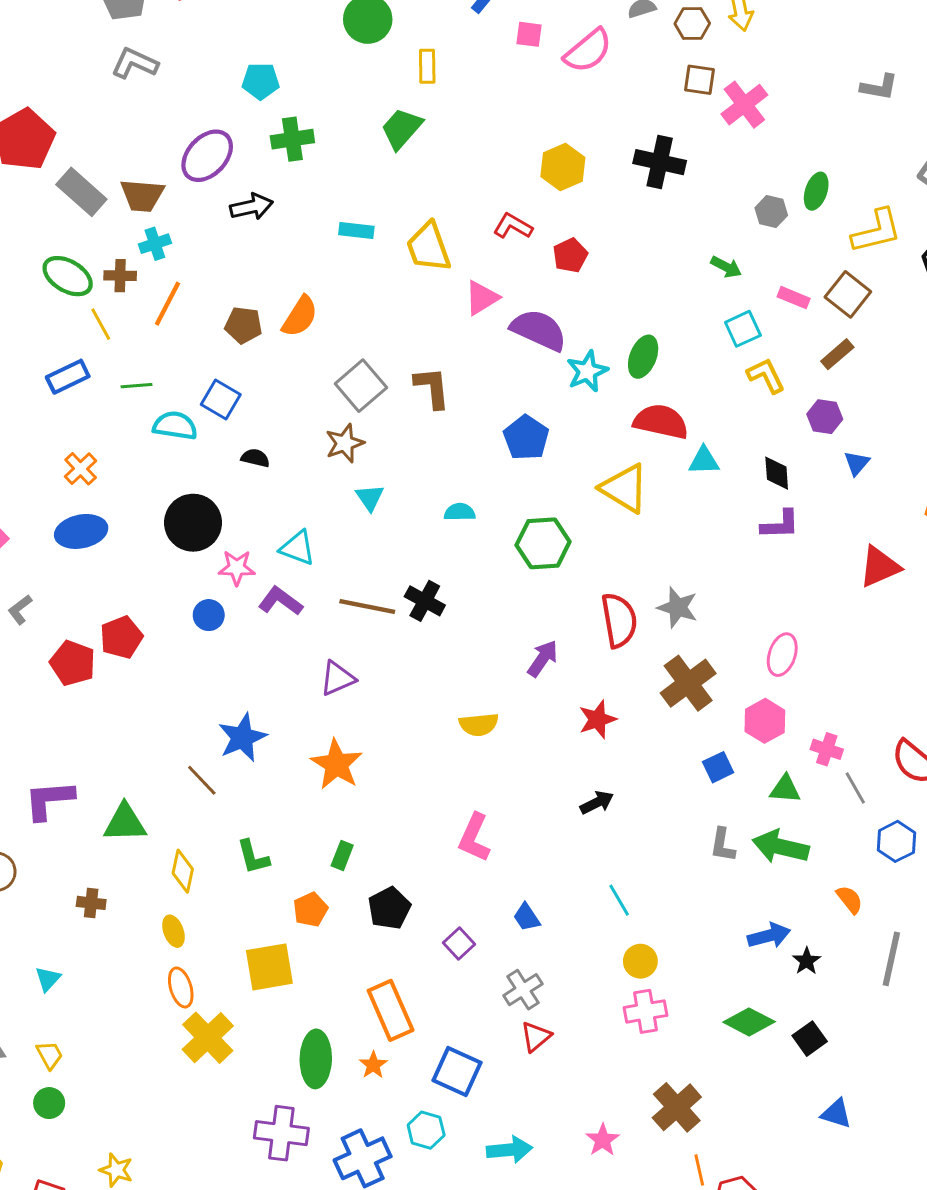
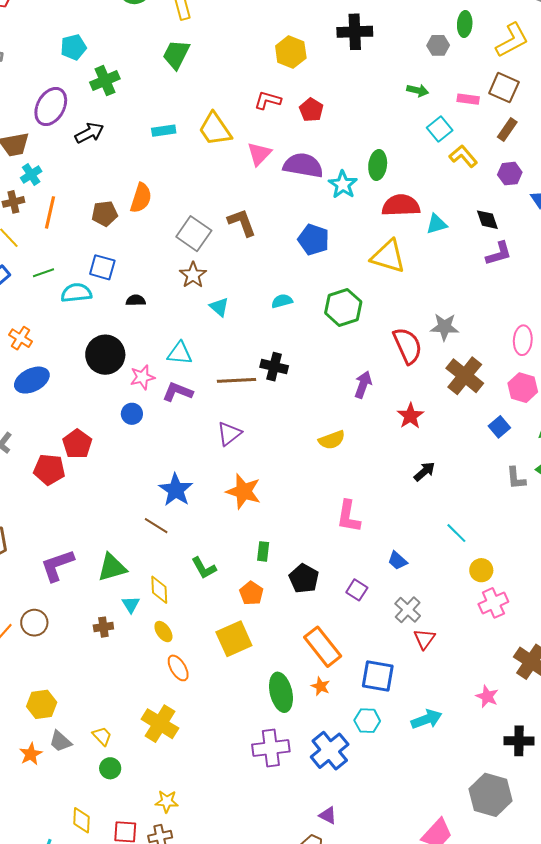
cyan triangle: (48, 979) -> (131, 604), moved
yellow cross: (208, 1038) -> (160, 724), moved

